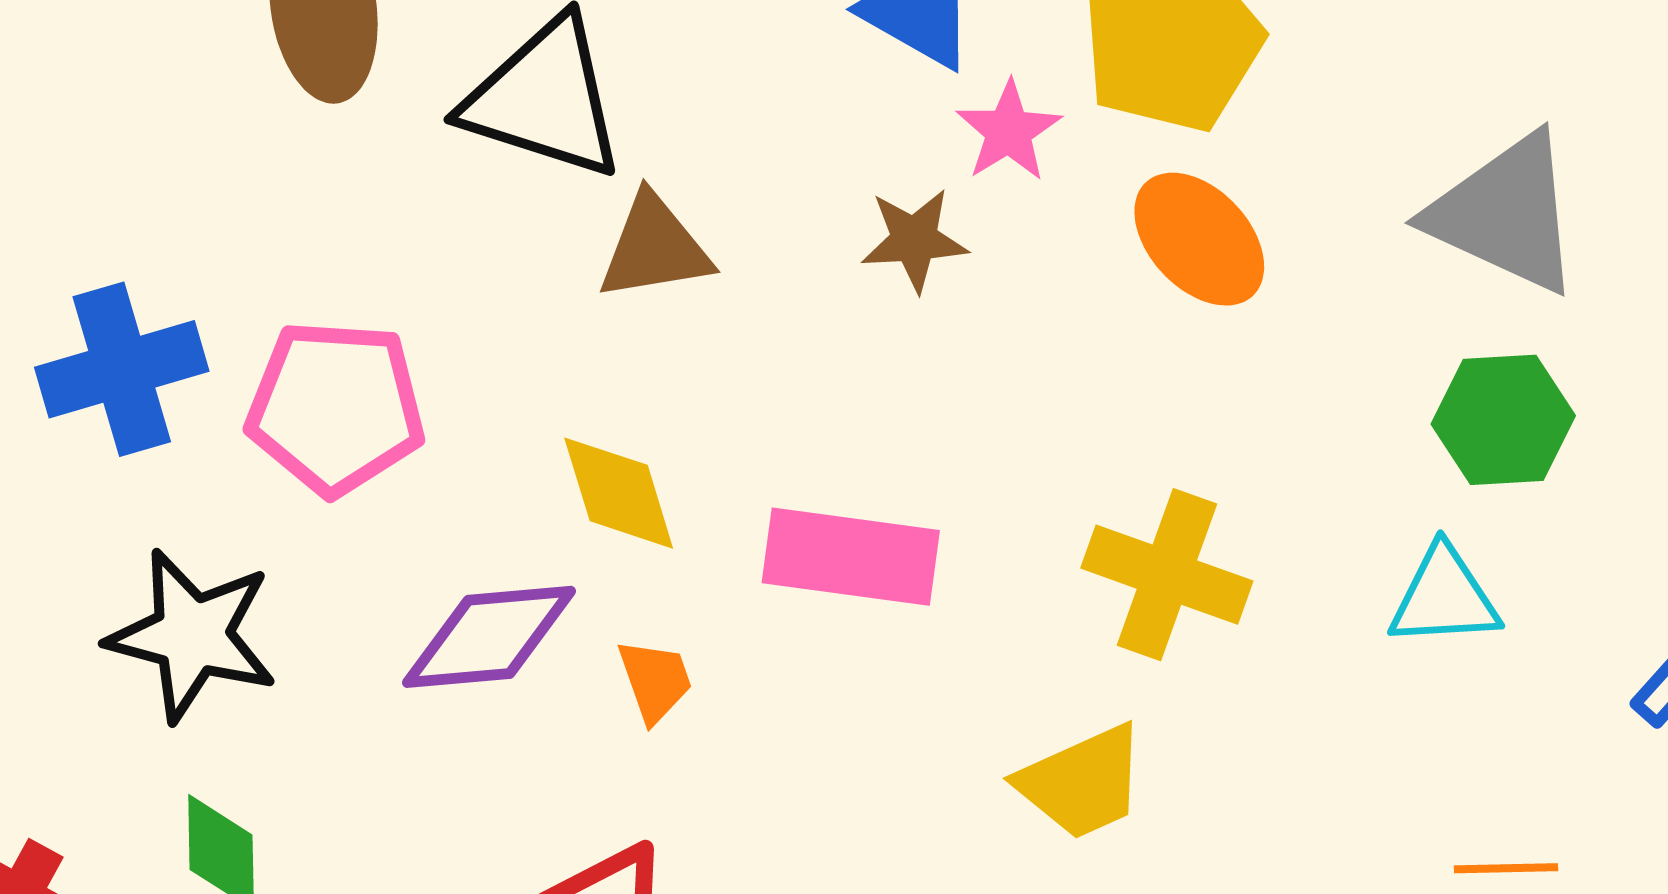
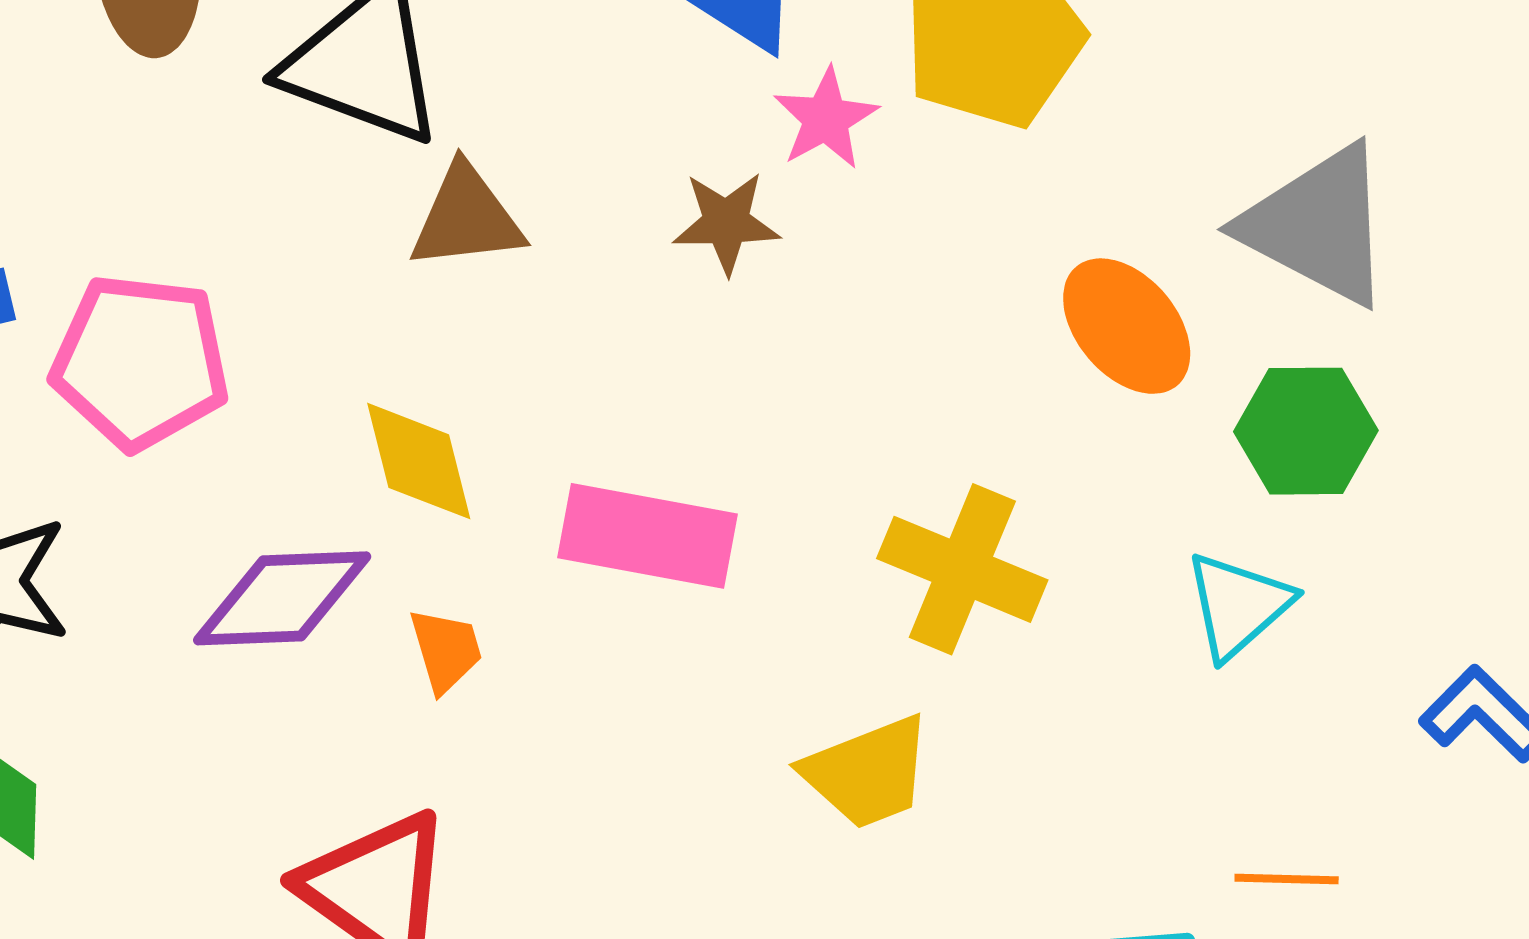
orange ellipse: (1199, 239) -> (1127, 326), moved
cyan triangle: (1444, 597) -> (1238, 605), turned -41

